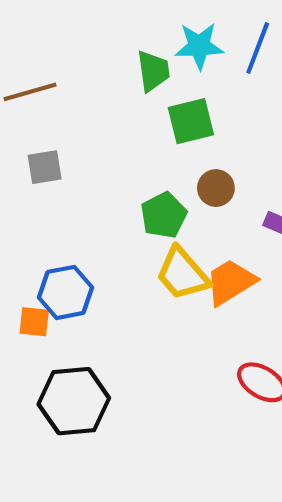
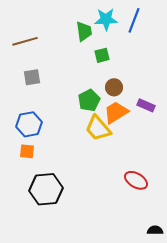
green square: (191, 121) -> (102, 55), size x0.7
orange trapezoid: (231, 282) -> (116, 112), moved
blue hexagon: (65, 292) -> (29, 124), moved

